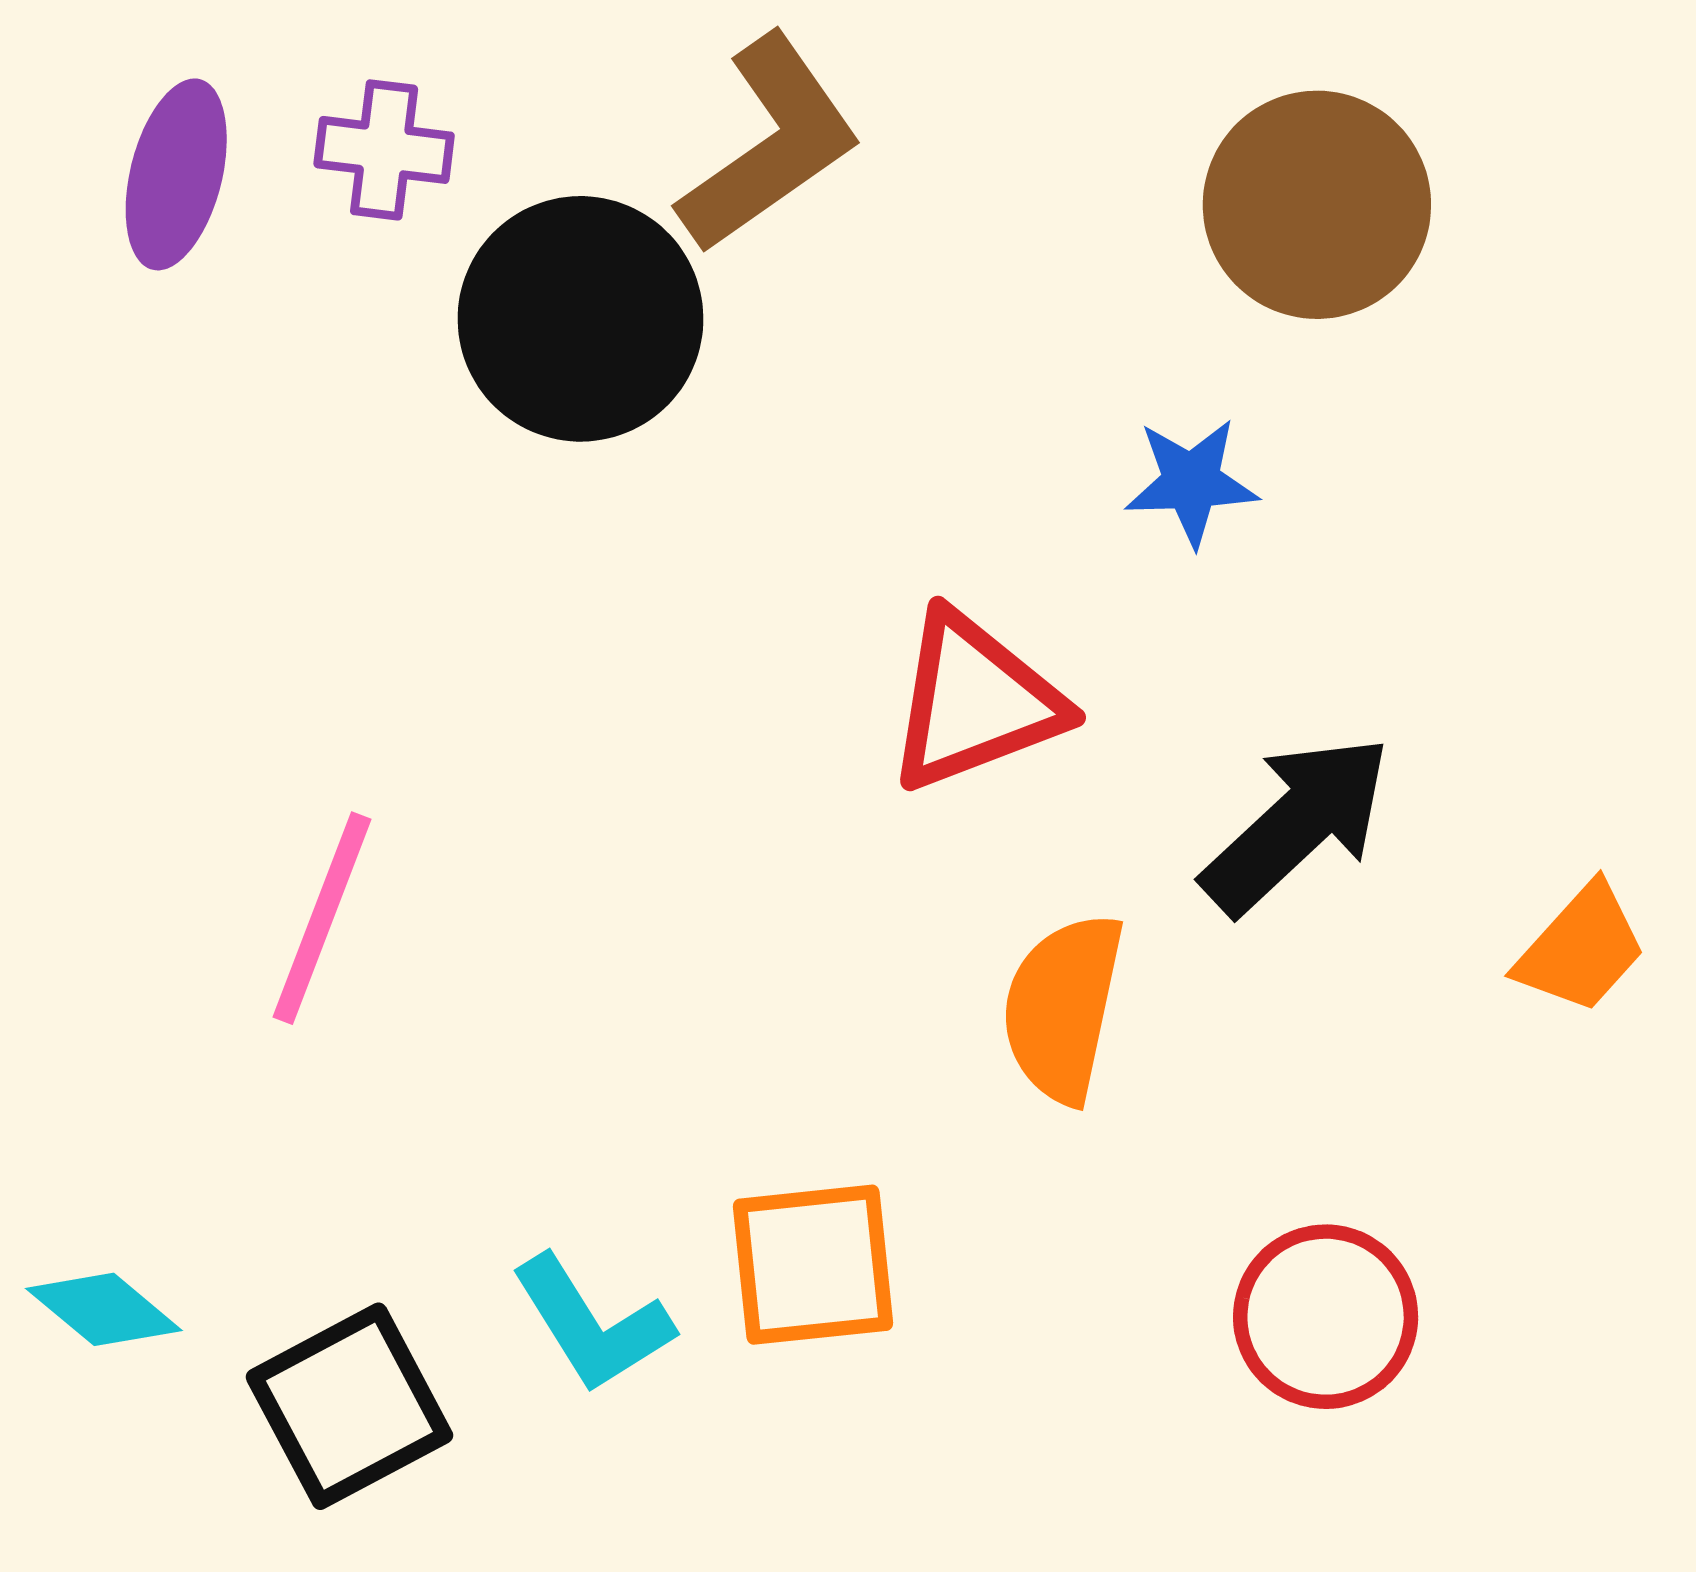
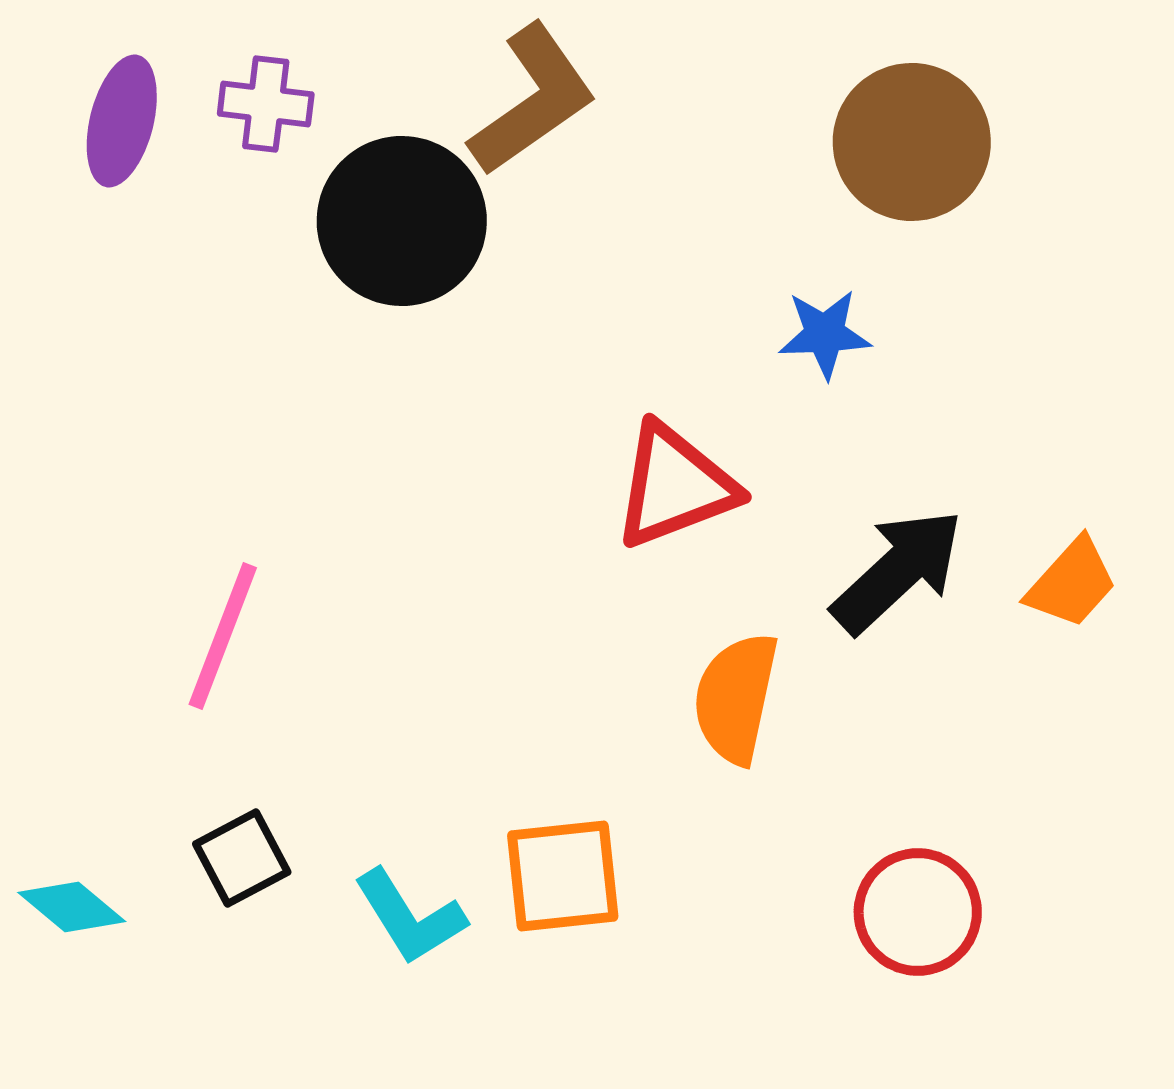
orange trapezoid: (1581, 948) -> (1072, 583), moved
black square: (349, 1406) -> (242, 858), moved, size x0.7

